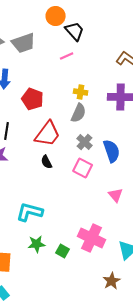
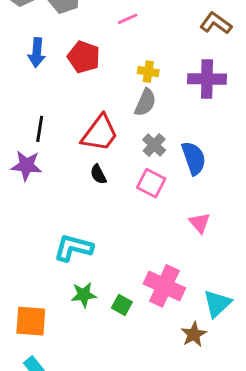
red pentagon: (33, 99) -> (84, 57), moved
brown star: (112, 281) -> (194, 334), moved

